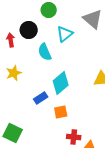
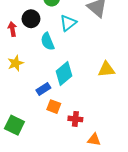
orange square: (61, 112) -> (54, 107), moved, turned 32
red cross: (74, 137) -> (75, 119), moved

